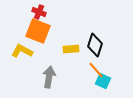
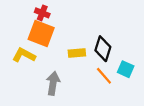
cyan square: (103, 81) -> (126, 69), moved

